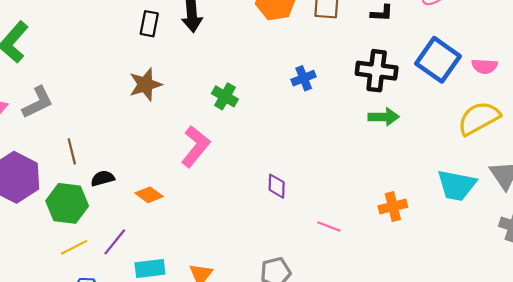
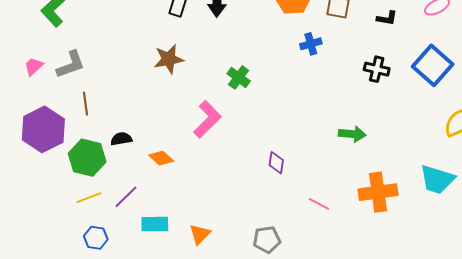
black cross: (377, 71) -> (377, 69), size x0.7
blue cross: (304, 78) -> (311, 44), moved
green arrow: (384, 117) -> (352, 134), moved
brown line: (72, 151) -> (85, 104), moved
orange cross: (393, 207) -> (378, 192), size x1.5

